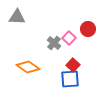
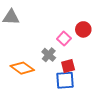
gray cross: (54, 43) -> (49, 55), moved
red square: (73, 65) -> (68, 66), turned 32

